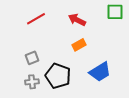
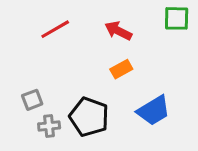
gray square: (32, 58) -> (32, 100), moved

